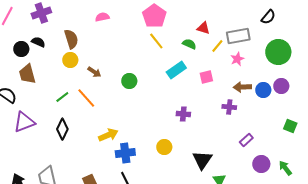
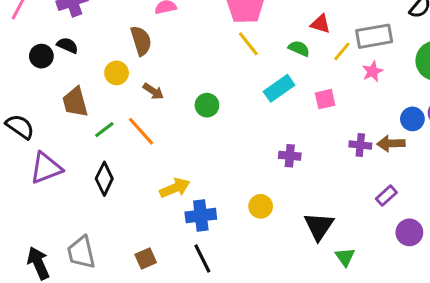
brown semicircle: (71, 39) -> (141, 41), moved
brown trapezoid: (27, 74) -> (75, 102), moved
brown arrow: (242, 87) -> (391, 143), moved

